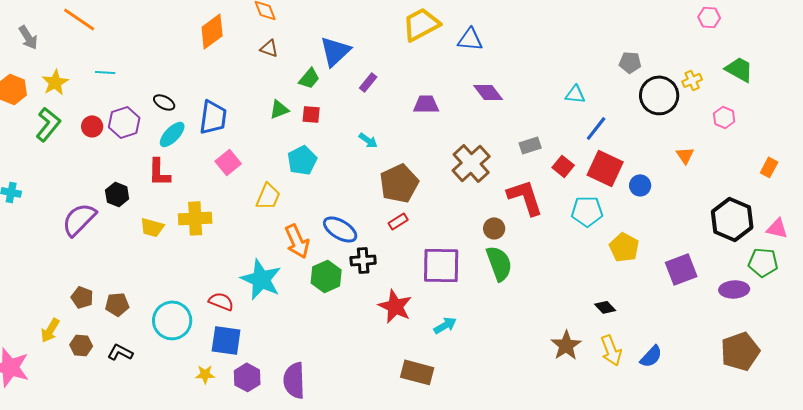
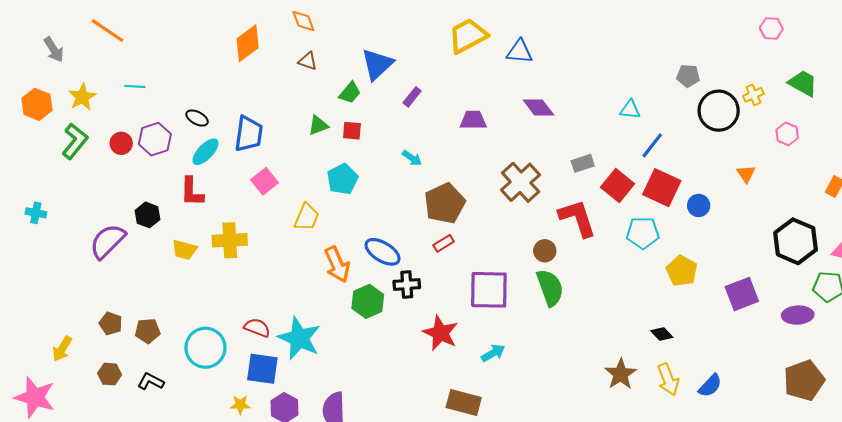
red square: (563, 166) -> (617, 185), size x1.4
cyan star: (261, 279) -> (299, 338), moved
yellow arrow: (50, 330) -> (62, 349), moved

